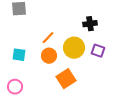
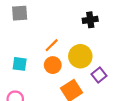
black cross: (90, 24) -> (90, 20), moved
purple square: (98, 51) -> (99, 75), moved, turned 32

